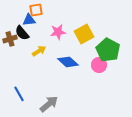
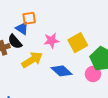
blue triangle: (29, 20) -> (22, 28), turned 40
yellow arrow: (39, 51) -> (32, 60), size x1.5

